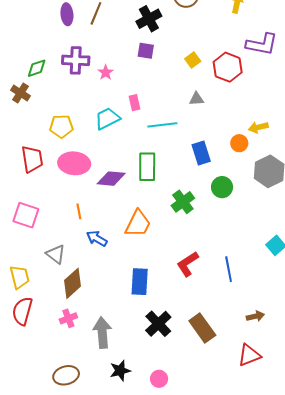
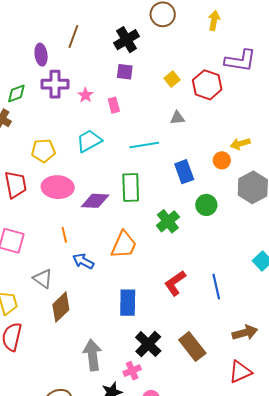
purple ellipse: (67, 14) -> (41, 55), moved
pink rectangle: (134, 103) -> (114, 105), moved
brown arrow: (255, 316) -> (245, 333), size x1.4
pink cross: (68, 318) -> (132, 371), moved

